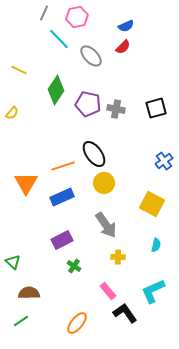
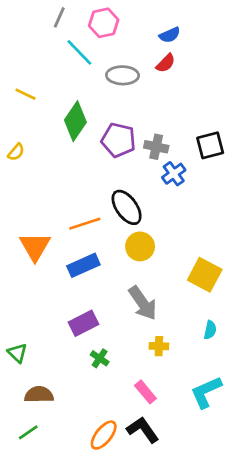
gray ellipse: (91, 56) -> (123, 75), turned -45
blue cross: (164, 161) -> (174, 174), moved
black L-shape: (125, 313) -> (143, 430), moved

